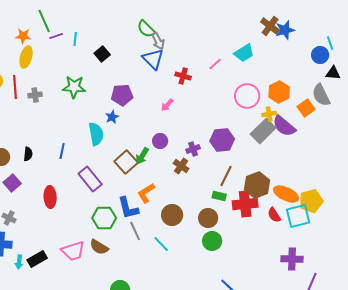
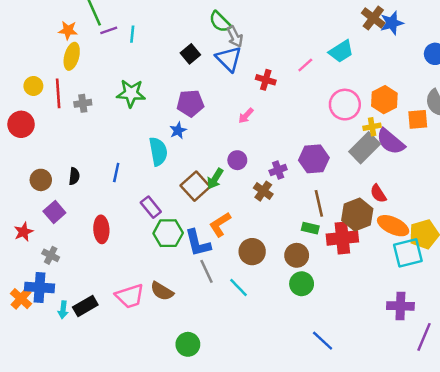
black square: (102, 54) -> (190, 54), moved
orange square: (306, 108) -> (418, 119), turned 30
brown line: (226, 176) -> (319, 203), turned -40
purple rectangle: (90, 179) -> (151, 207), size x0.7
red semicircle: (274, 215) -> (378, 194), moved
green hexagon: (104, 218) -> (168, 233), moved

